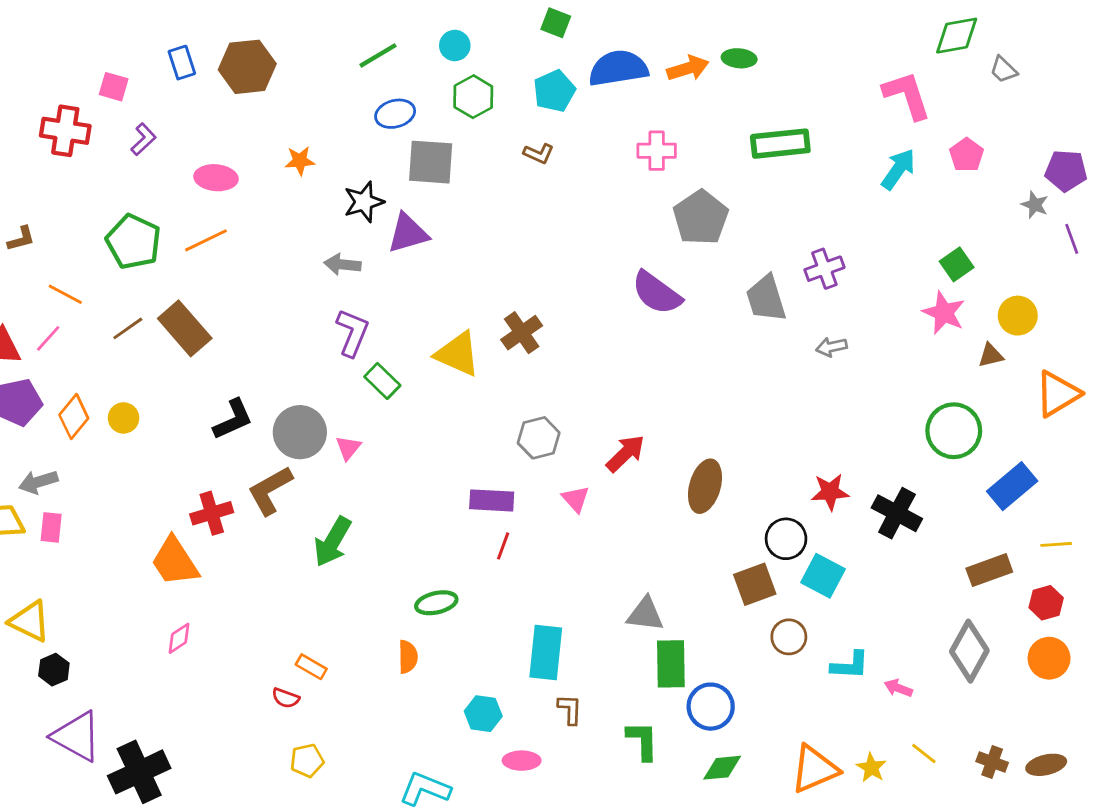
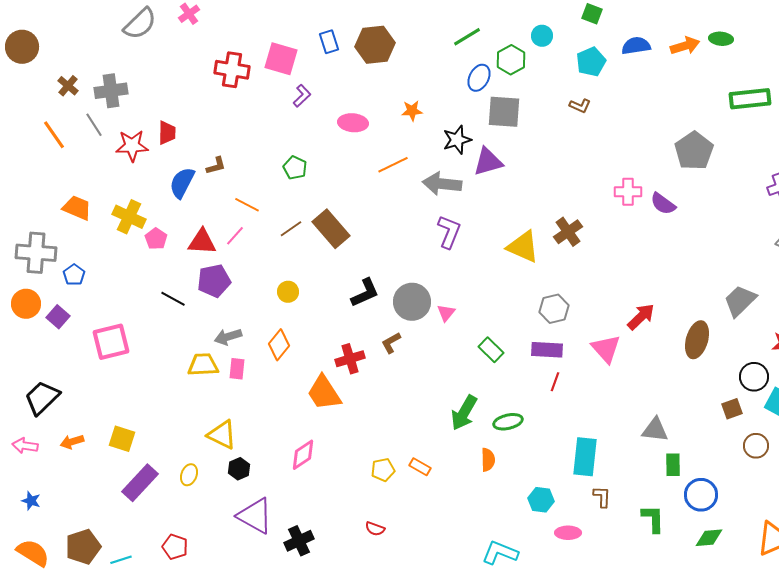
cyan circle: (455, 45) -> (542, 36), moved
blue semicircle: (618, 68) -> (636, 46), size x0.7
pink square: (114, 87) -> (281, 59), size x1.6
green hexagon: (473, 97) -> (511, 60), moved
blue ellipse: (395, 114) -> (479, 78), turned -48
red cross: (65, 131) -> (232, 70), moved
pink cross: (657, 151) -> (628, 192), moved
orange line: (206, 240) -> (393, 165), moved
green pentagon: (133, 242) -> (295, 168), size x0.6
gray arrow: (342, 264) -> (442, 184), size x1.5
purple semicircle: (657, 293) -> (663, 204), size x0.7
gray trapezoid: (766, 299) -> (740, 301), moved, turned 63
green rectangle: (382, 381) -> (491, 350), moved
orange diamond: (74, 417) -> (279, 345), moved
gray hexagon: (539, 438) -> (554, 309), moved
brown L-shape: (270, 490) -> (391, 343), size x0.6
pink triangle: (576, 499) -> (606, 349), size x1.5
green arrow: (333, 542) -> (464, 413), moved
brown square: (755, 584) -> (732, 409), size x0.7
pink diamond: (179, 638) -> (303, 455), moved, size x1.4
green rectangle: (671, 664) -> (673, 465), size x0.7
red semicircle: (286, 698) -> (375, 529), moved
yellow pentagon: (307, 761) -> (383, 470), moved
black cross: (139, 772) -> (299, 541), size x0.7

